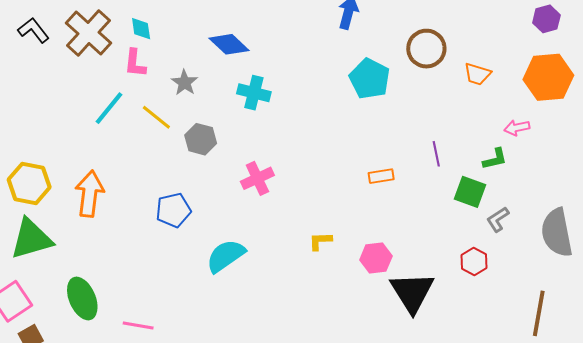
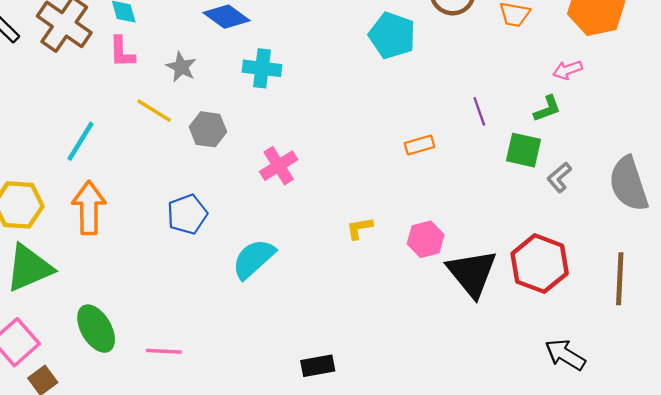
cyan line: (109, 108) -> (80, 141), moved
red hexagon: (474, 261) -> (540, 264), moved, size x1.8

